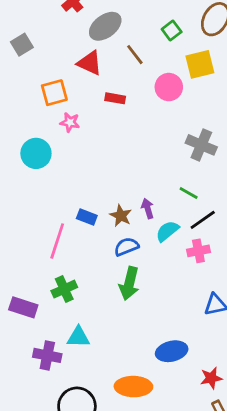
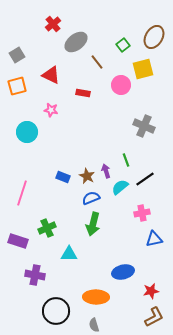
red triangle: (90, 63) -> (51, 75), moved
orange square: (54, 93) -> (17, 86), moved
green line: (189, 193) -> (126, 160), moved, turned 40
pink line: (57, 241) -> (22, 193), moved
pink cross: (198, 251) -> (142, 213), moved
cyan triangle: (78, 337) -> (69, 254), moved

